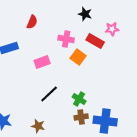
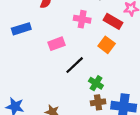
orange square: (78, 57) -> (107, 45), moved
black line: (49, 94) -> (75, 65), moved

